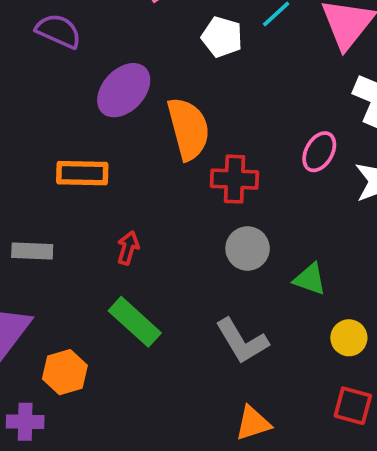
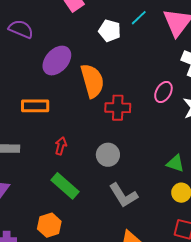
gray circle: (248, 248) -> (108, 155), moved
green triangle: (310, 279) -> (175, 163), moved
orange hexagon: (65, 372) -> (49, 225), moved

